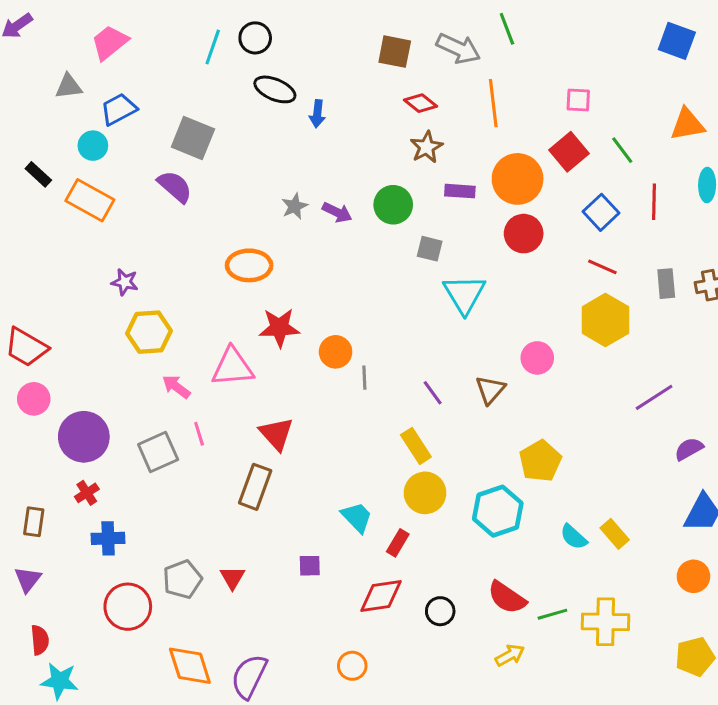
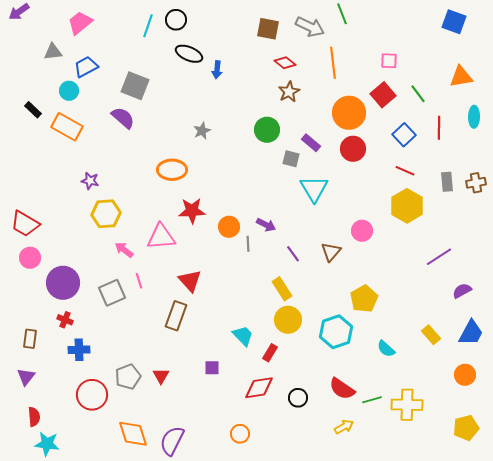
purple rectangle: (460, 191) -> (311, 143), moved, turned 36
purple arrow: (337, 212) -> (266, 225), moved
red cross: (87, 493) -> (65, 320), turned -35
yellow rectangle: (615, 534) -> (431, 335), moved

